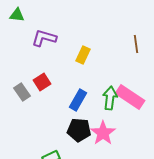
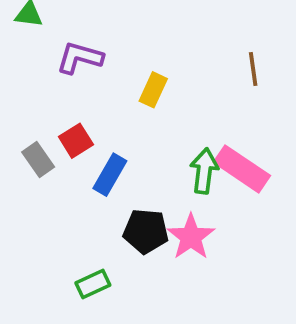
blue rectangle: (78, 100) -> (110, 175), moved

